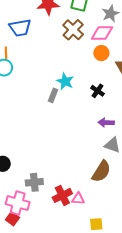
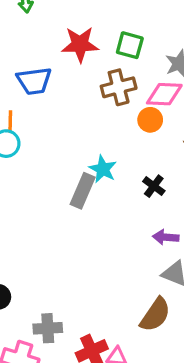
brown cross: (73, 30) -> (119, 87), turned 30
orange circle: (101, 53) -> (150, 120), moved
gray rectangle: (53, 95) -> (83, 191), size x1.5

